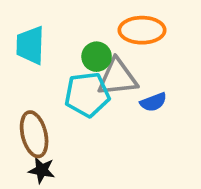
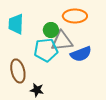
blue semicircle: (153, 102) -> (81, 54), size x1.5
black star: (42, 170) -> (37, 90), moved

